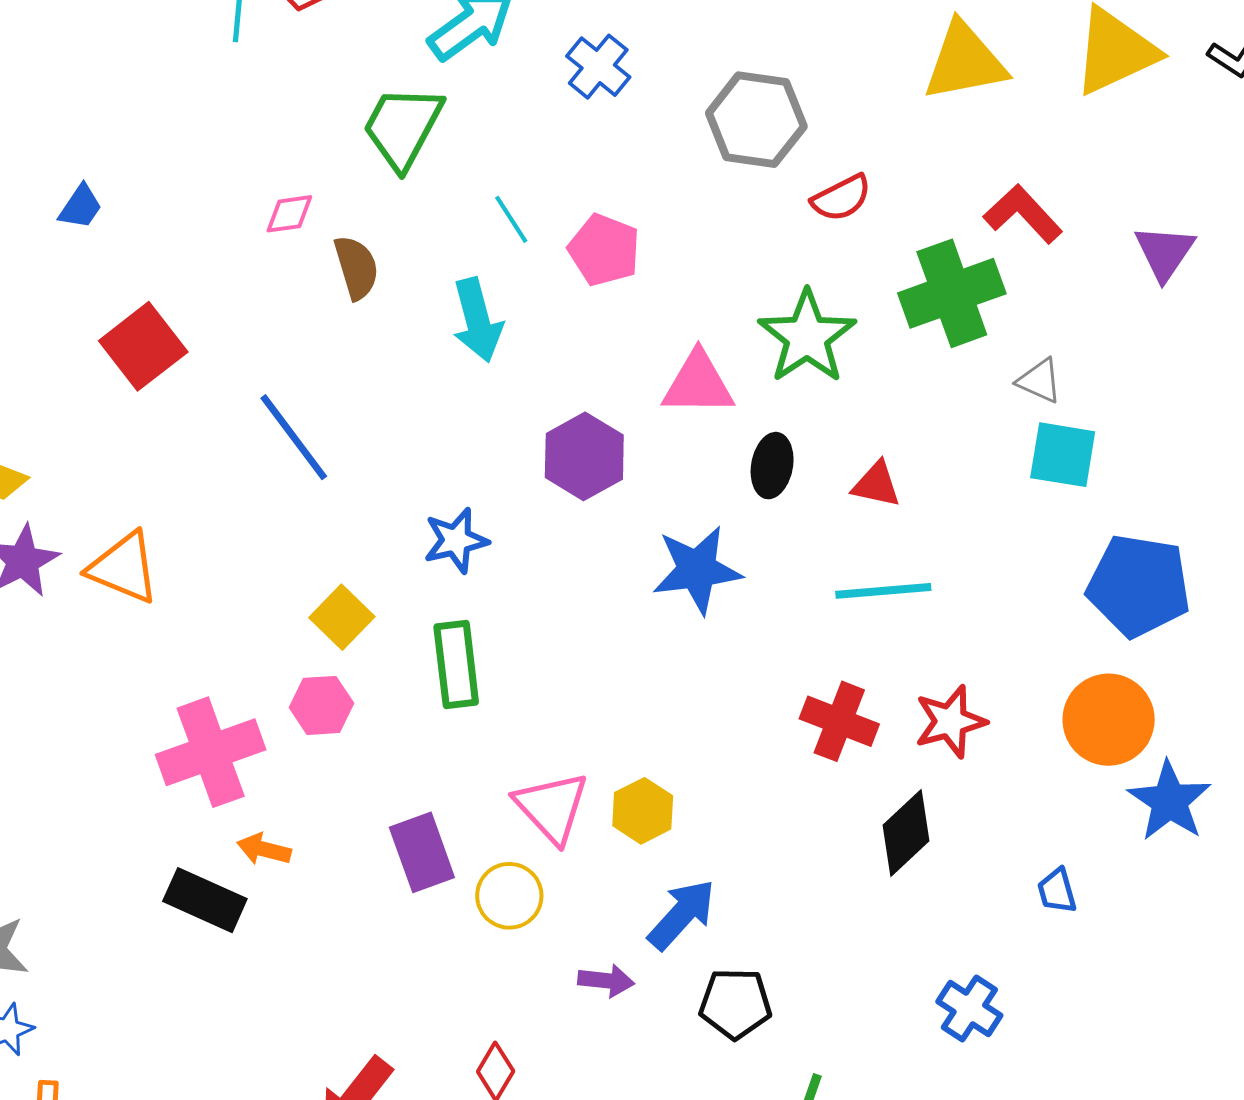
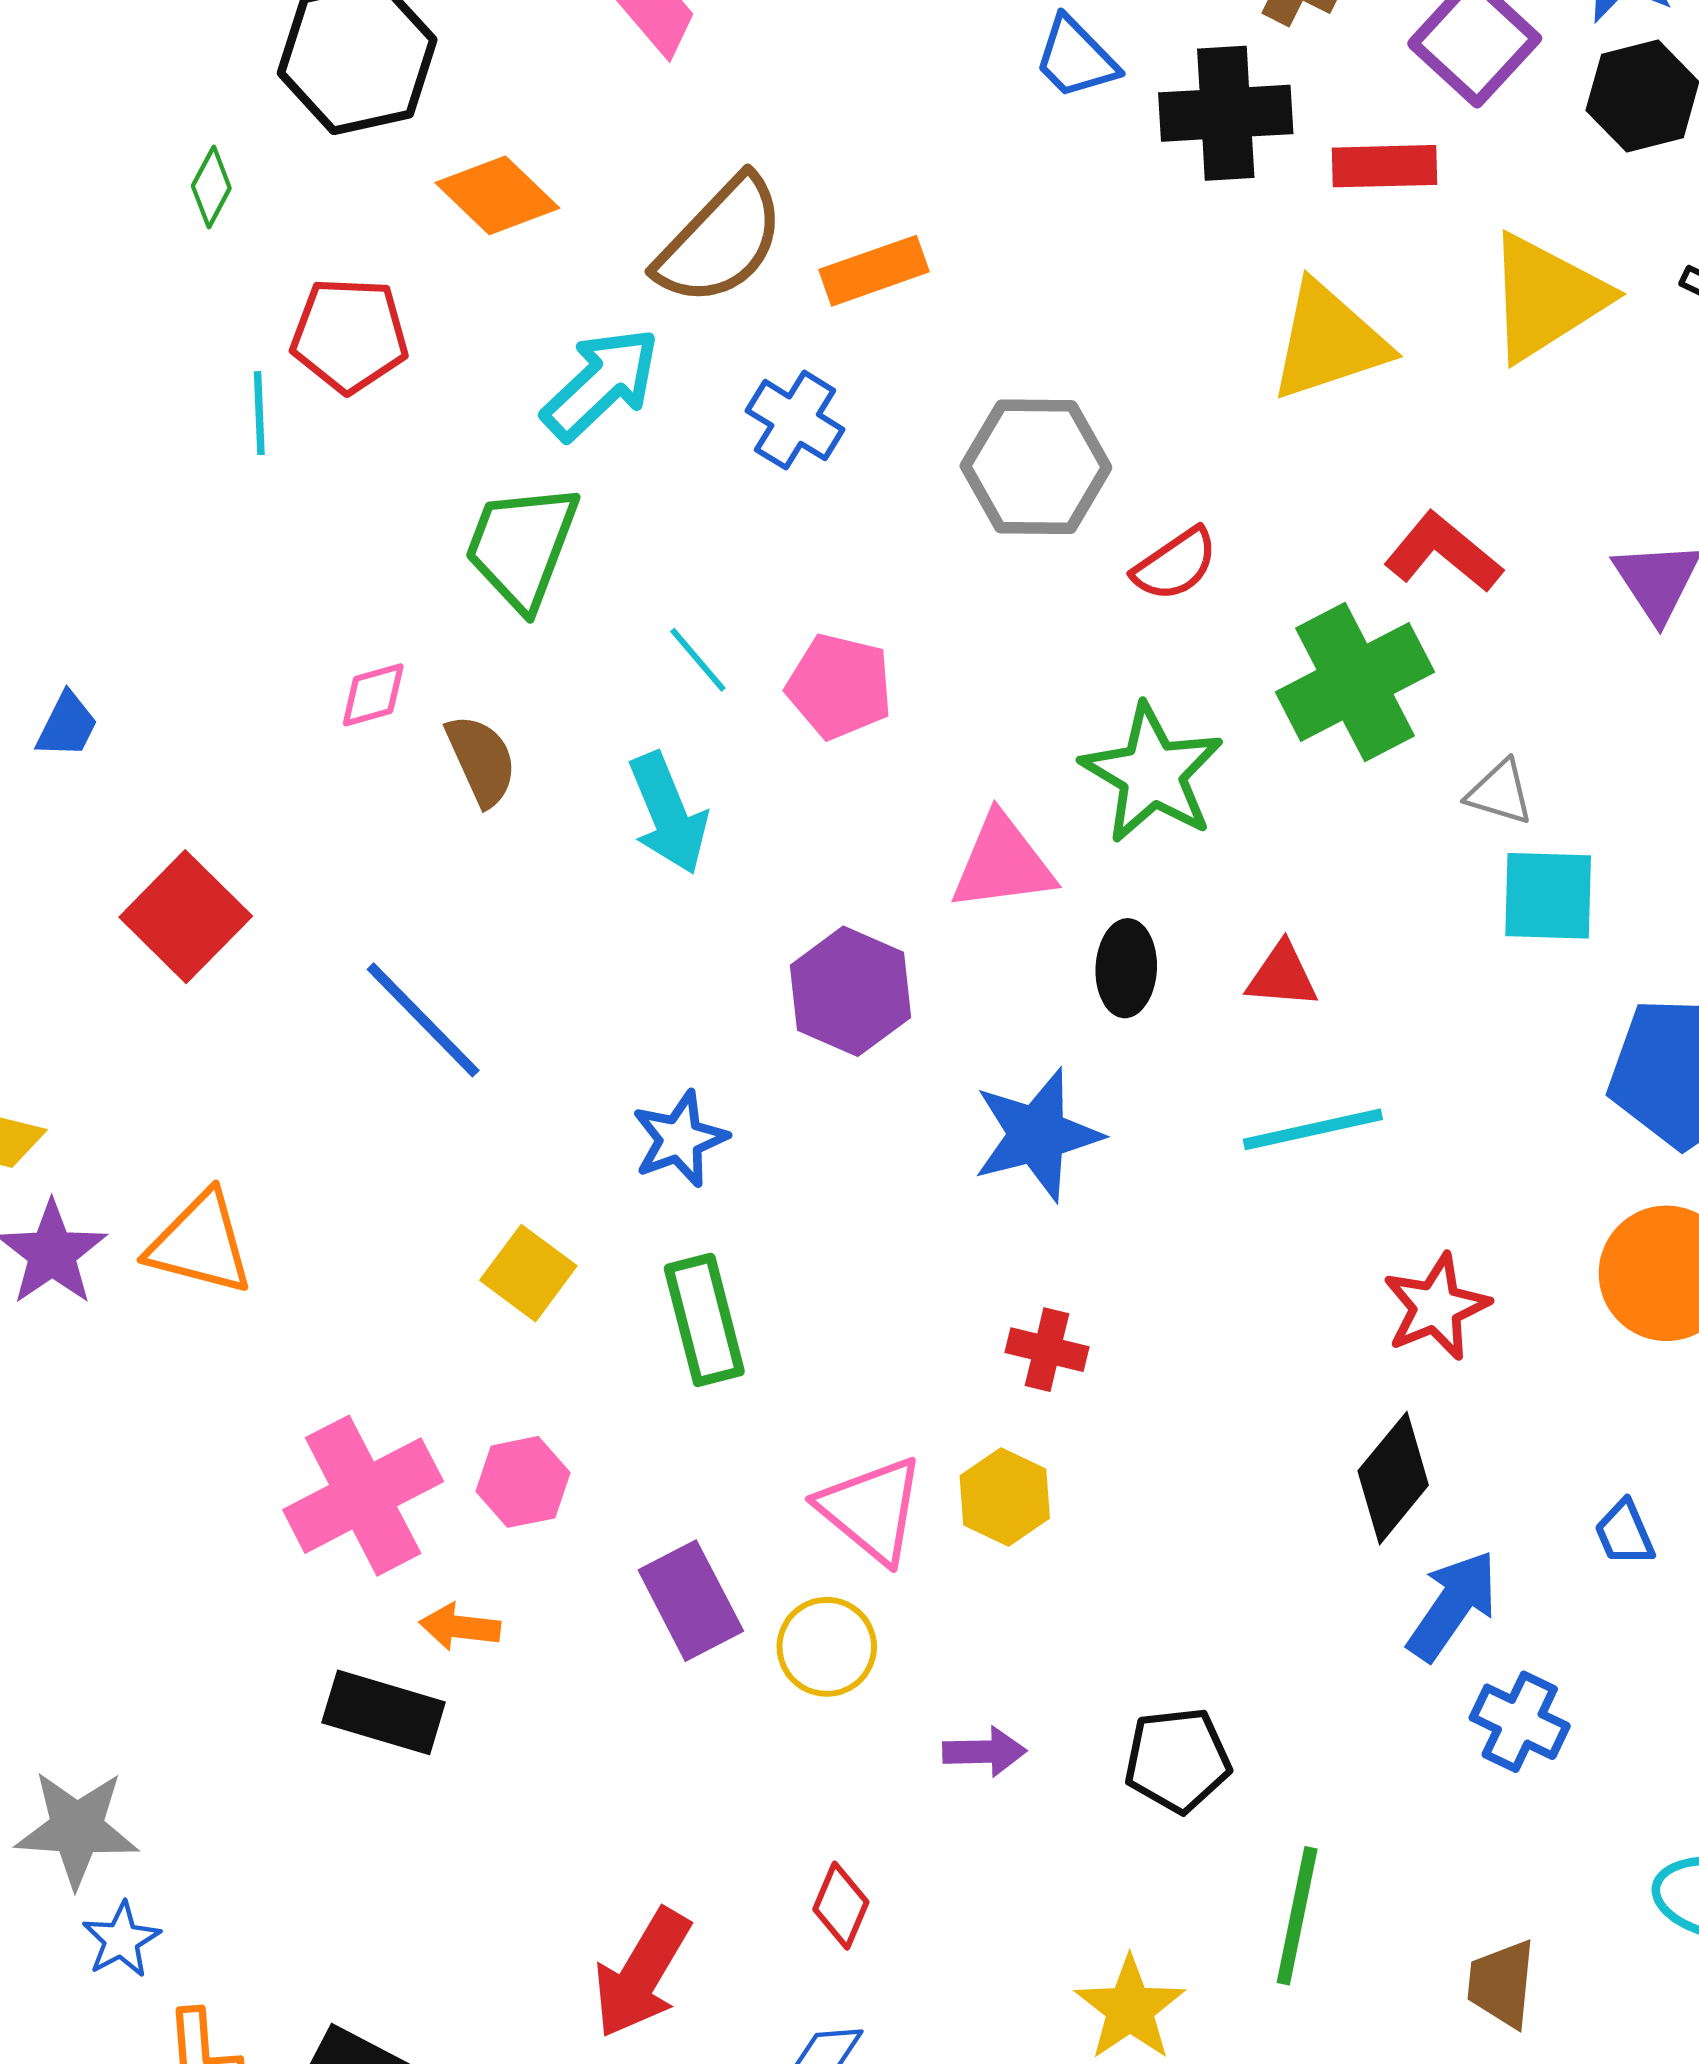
pink hexagon: (322, 705) -> (523, 1482), moved
red cross: (839, 721) -> (1047, 1350), moved, size x0.7
blue arrow: (682, 914) -> (1453, 1605), moved

